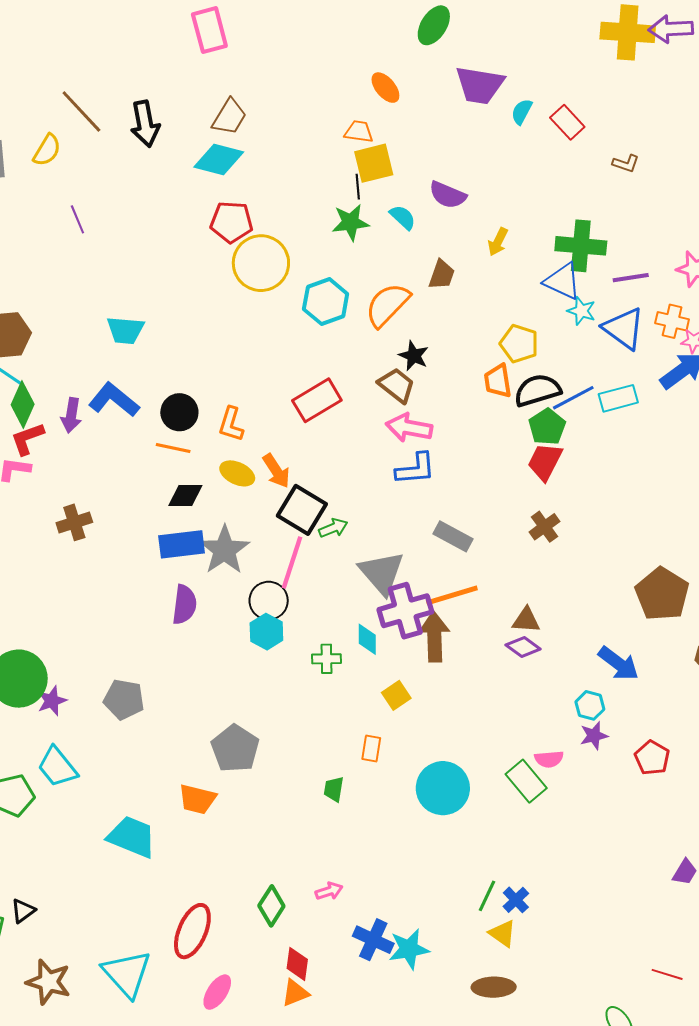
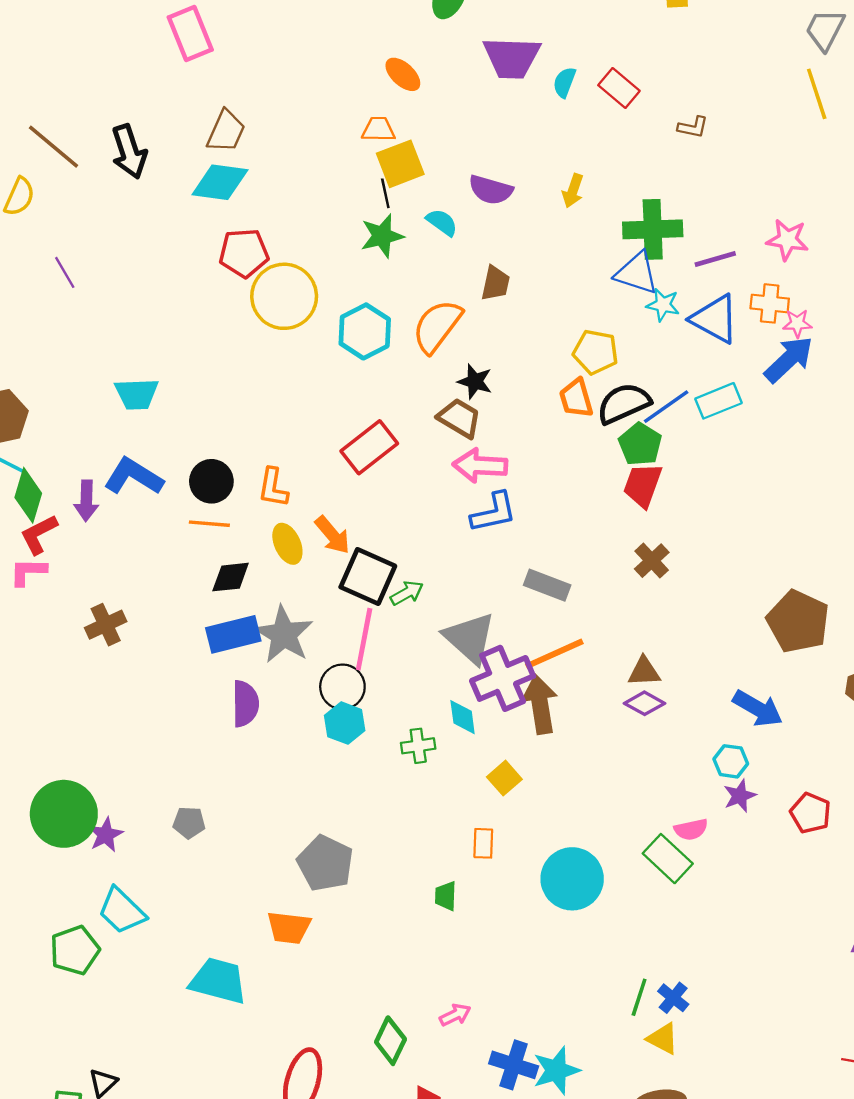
yellow arrow: (498, 242) -> (573, 191), moved
yellow ellipse: (237, 473) -> (287, 544), turned 48
gray pentagon: (124, 699) -> (189, 823), size x0.7

